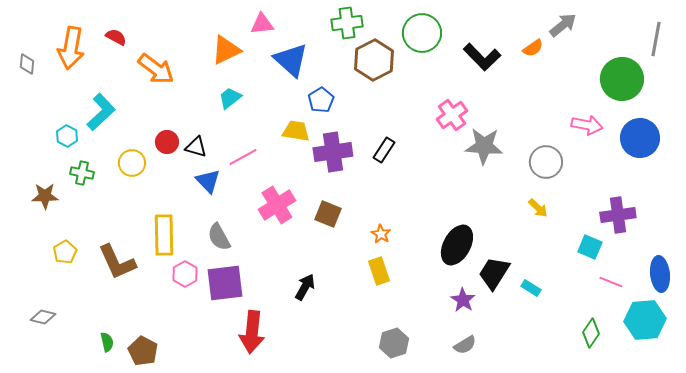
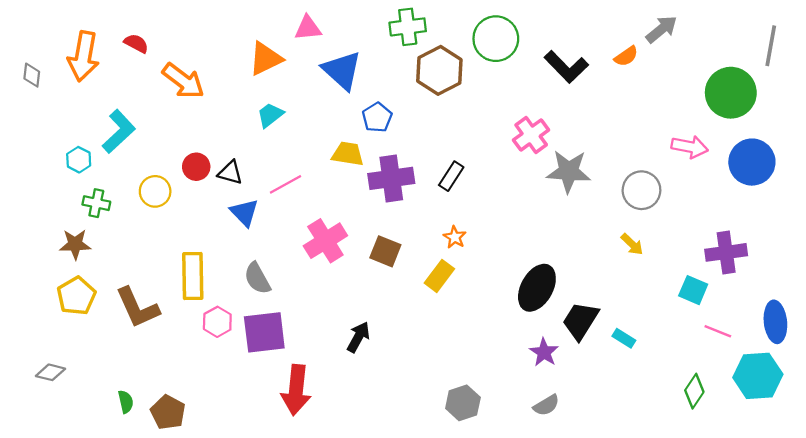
brown star: (45, 196) -> (75, 244), moved
orange star: (381, 234) -> (455, 237), moved
yellow pentagon: (65, 252) -> (76, 296), size x1.4
yellow rectangle: (379, 271) -> (439, 276), moved, turned 56

